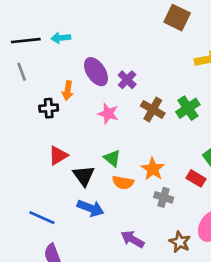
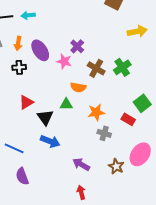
purple ellipse: (96, 72) -> (40, 50), moved
orange arrow: (68, 91) -> (18, 43), moved
pink star: (108, 114) -> (64, 61), moved
green triangle: (112, 158) -> (66, 104), turned -40
orange star: (153, 169) -> (96, 112), turned 30
orange semicircle: (123, 182) -> (78, 87), moved

